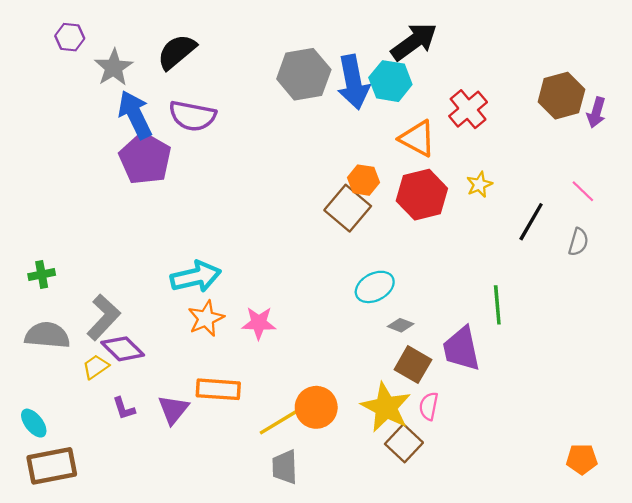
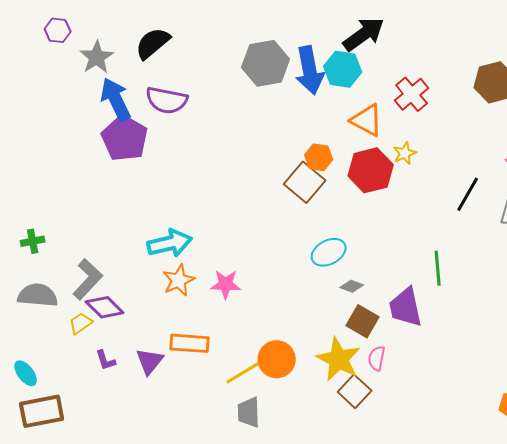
yellow star: (479, 185) -> (405, 153), moved

